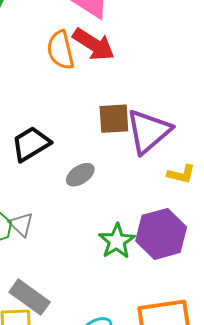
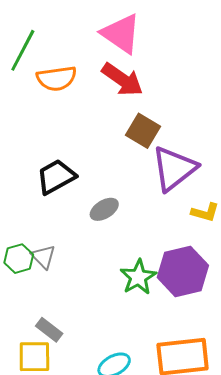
orange semicircle: (61, 50) -> (57, 78), moved, turned -87
brown square: (114, 119) -> (143, 131), moved, turned 32
gray rectangle: (30, 297) -> (49, 330), size x0.7

